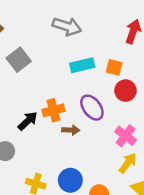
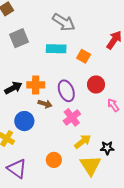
cyan rectangle: (82, 65) -> (56, 49), moved
orange square: (114, 67) -> (84, 56), moved
pink cross: (126, 136) -> (72, 117), moved
blue circle: (70, 180) -> (24, 121), moved

